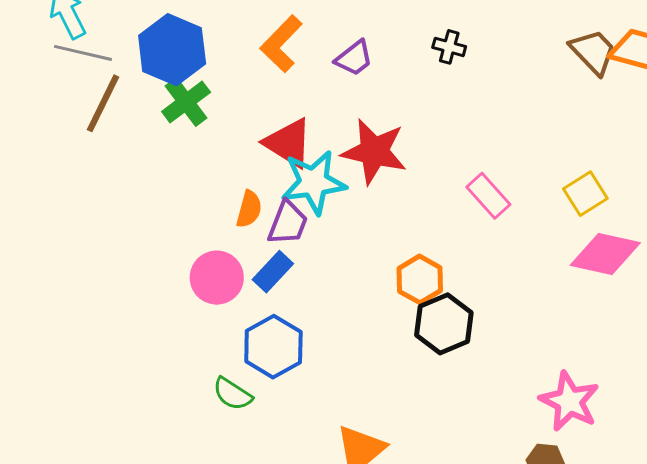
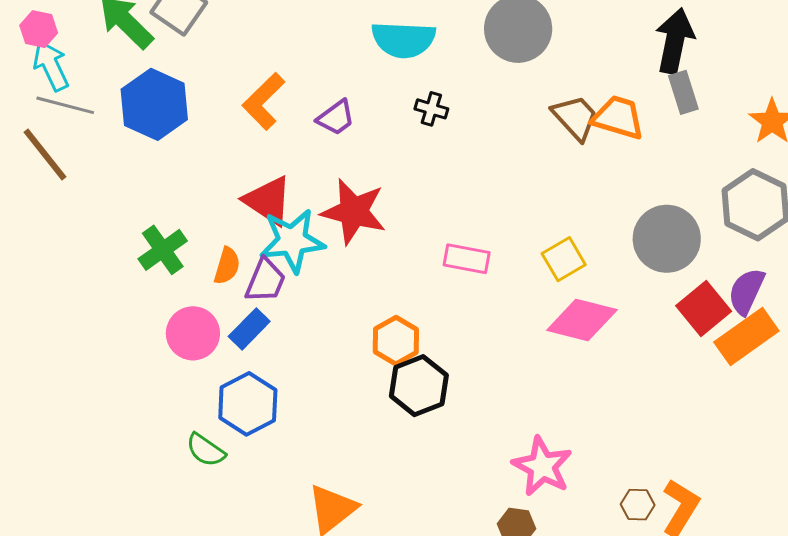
green cross: (186, 102) -> (163, 250), moved
brown line: (103, 103) -> (45, 154), moved, turned -66
pink rectangle: (488, 196) -> (467, 259), turned -39

